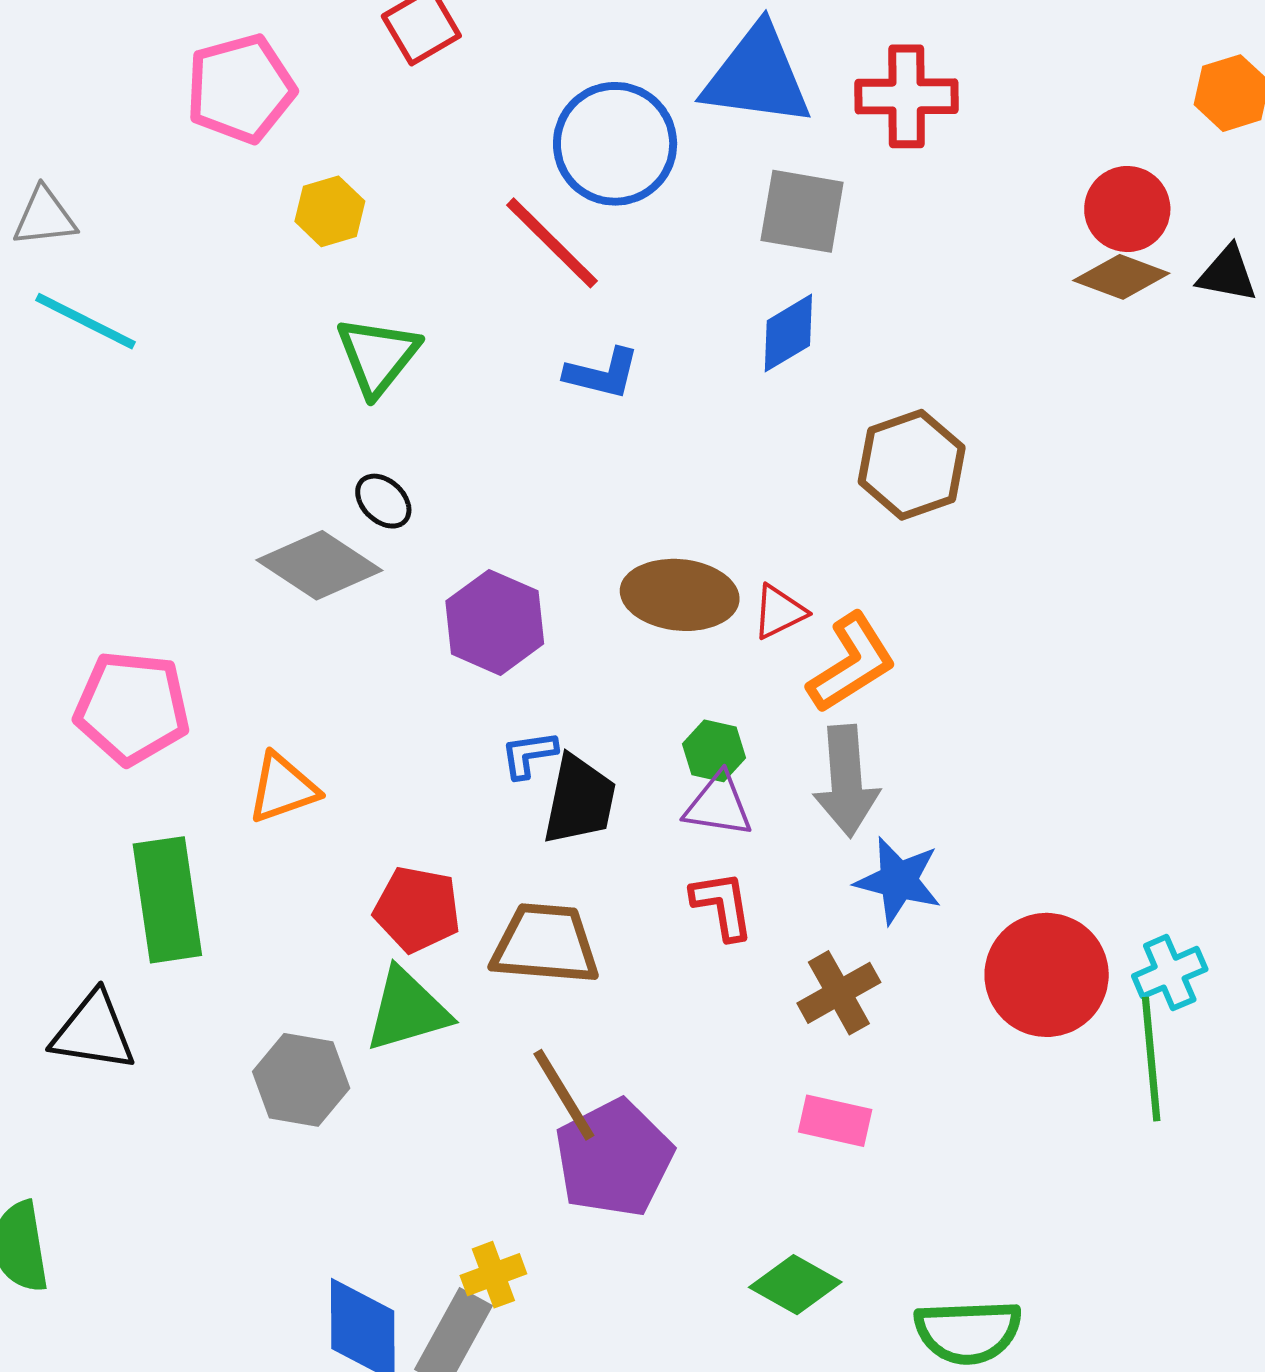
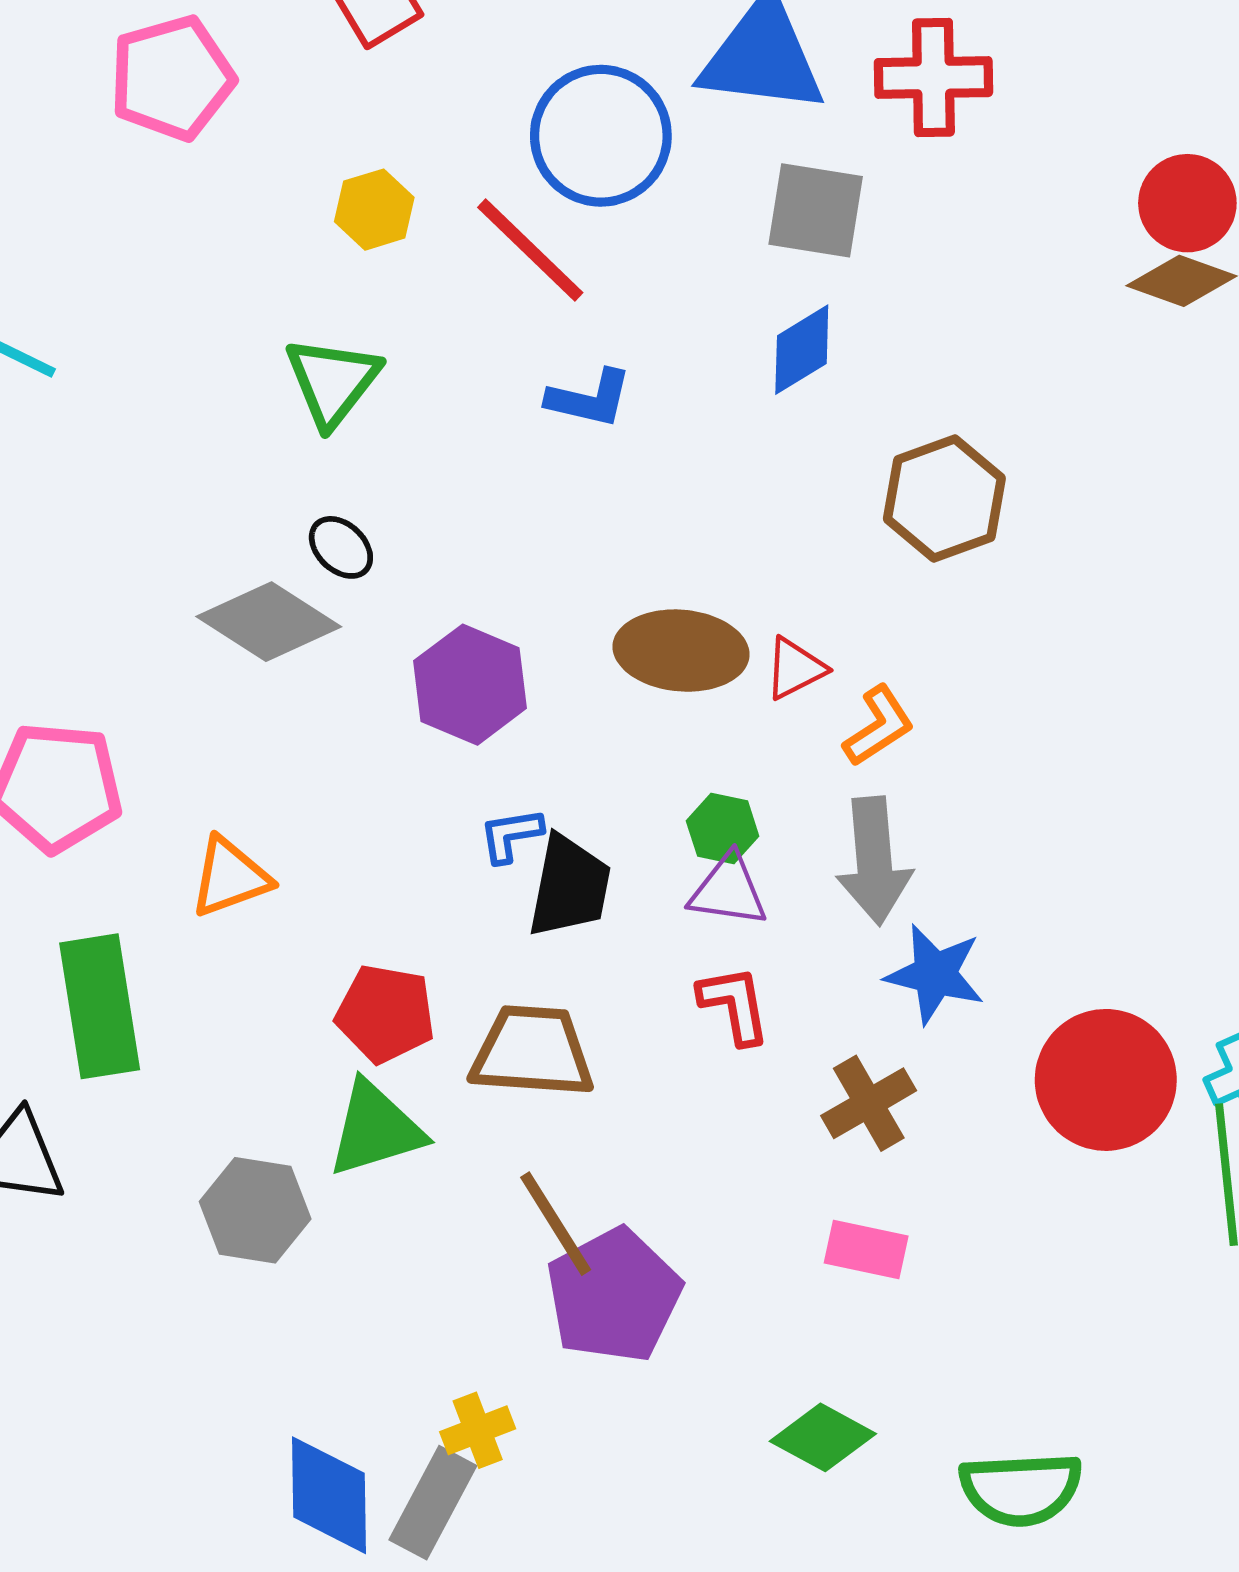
yellow hexagon: (330, 211) -> (374, 210), moved
orange L-shape: (852, 663) -> (879, 726), size x0.7

